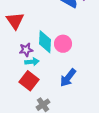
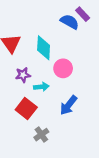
cyan diamond: (45, 42) -> (44, 48), moved
cyan arrow: (32, 62) -> (41, 87), moved

